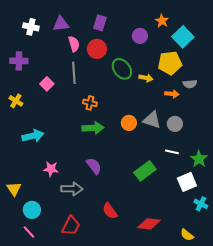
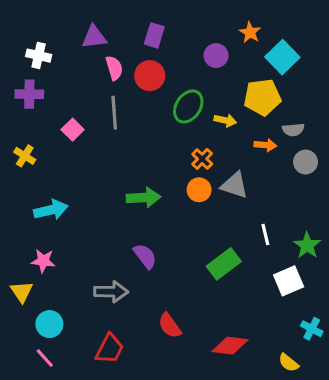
white cross: (31, 27) -> (39, 56), moved
green ellipse: (122, 69) -> (188, 106), turned 70
orange cross: (90, 103) -> (202, 159), moved, turned 32
gray circle: (175, 124) -> (306, 162), moved
white line: (172, 152) -> (265, 235), turned 64
pink star: (51, 169) -> (43, 261), moved
cyan cross: (201, 204) -> (312, 329), moved

